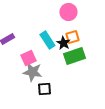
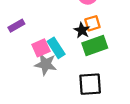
cyan rectangle: (47, 40) -> (56, 48), moved
black square: (44, 89) -> (90, 84), moved, size x1.5

